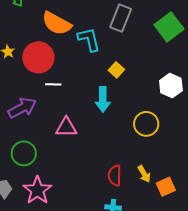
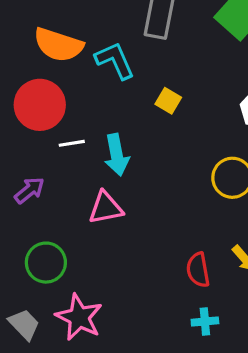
cyan arrow: (103, 99) -> (117, 155), moved
purple arrow: (22, 108) -> (29, 190), size x0.7

